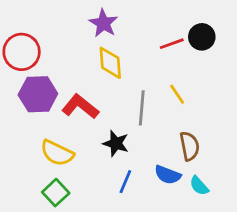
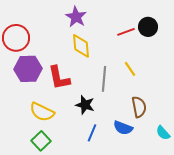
red L-shape: (80, 107) -> (59, 78), turned -140
cyan semicircle: (199, 186) -> (163, 133), moved

